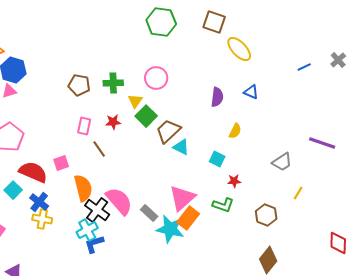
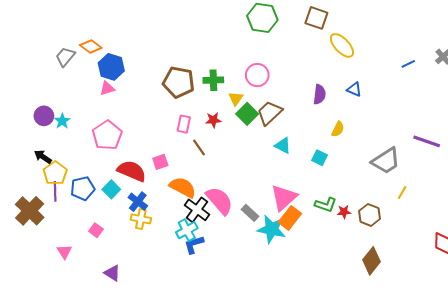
brown pentagon: (79, 85) -> (179, 82), size x1.4
brown trapezoid: (168, 131) -> (269, 113), moved
gray trapezoid: (282, 162) -> (386, 161), size x1.4
red star: (234, 181) -> (344, 212), moved
orange semicircle: (83, 188) -> (183, 187), turned -48

